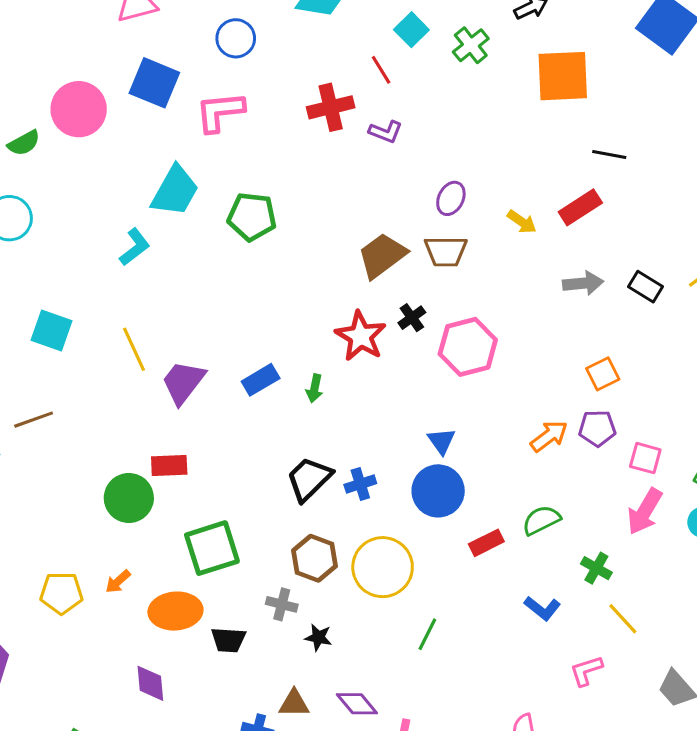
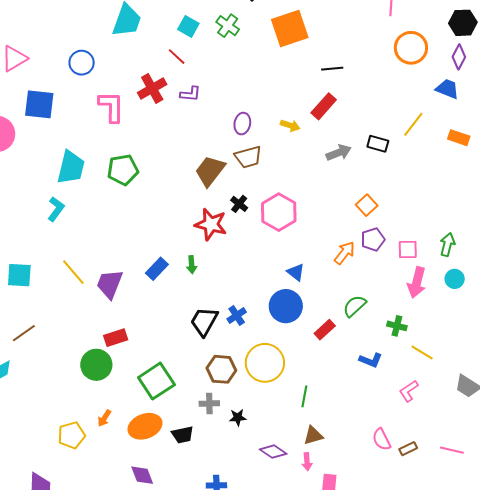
pink L-shape: (220, 112) -> (111, 107), moved, turned 112
blue triangle: (441, 441) -> (296, 272), moved
brown triangle: (294, 703) -> (313, 435), moved

